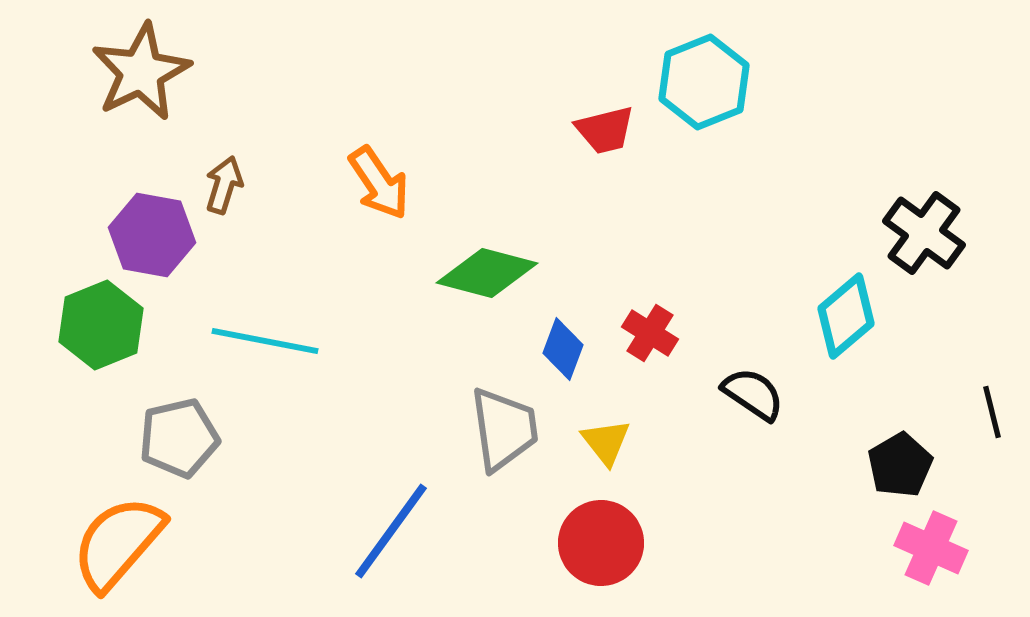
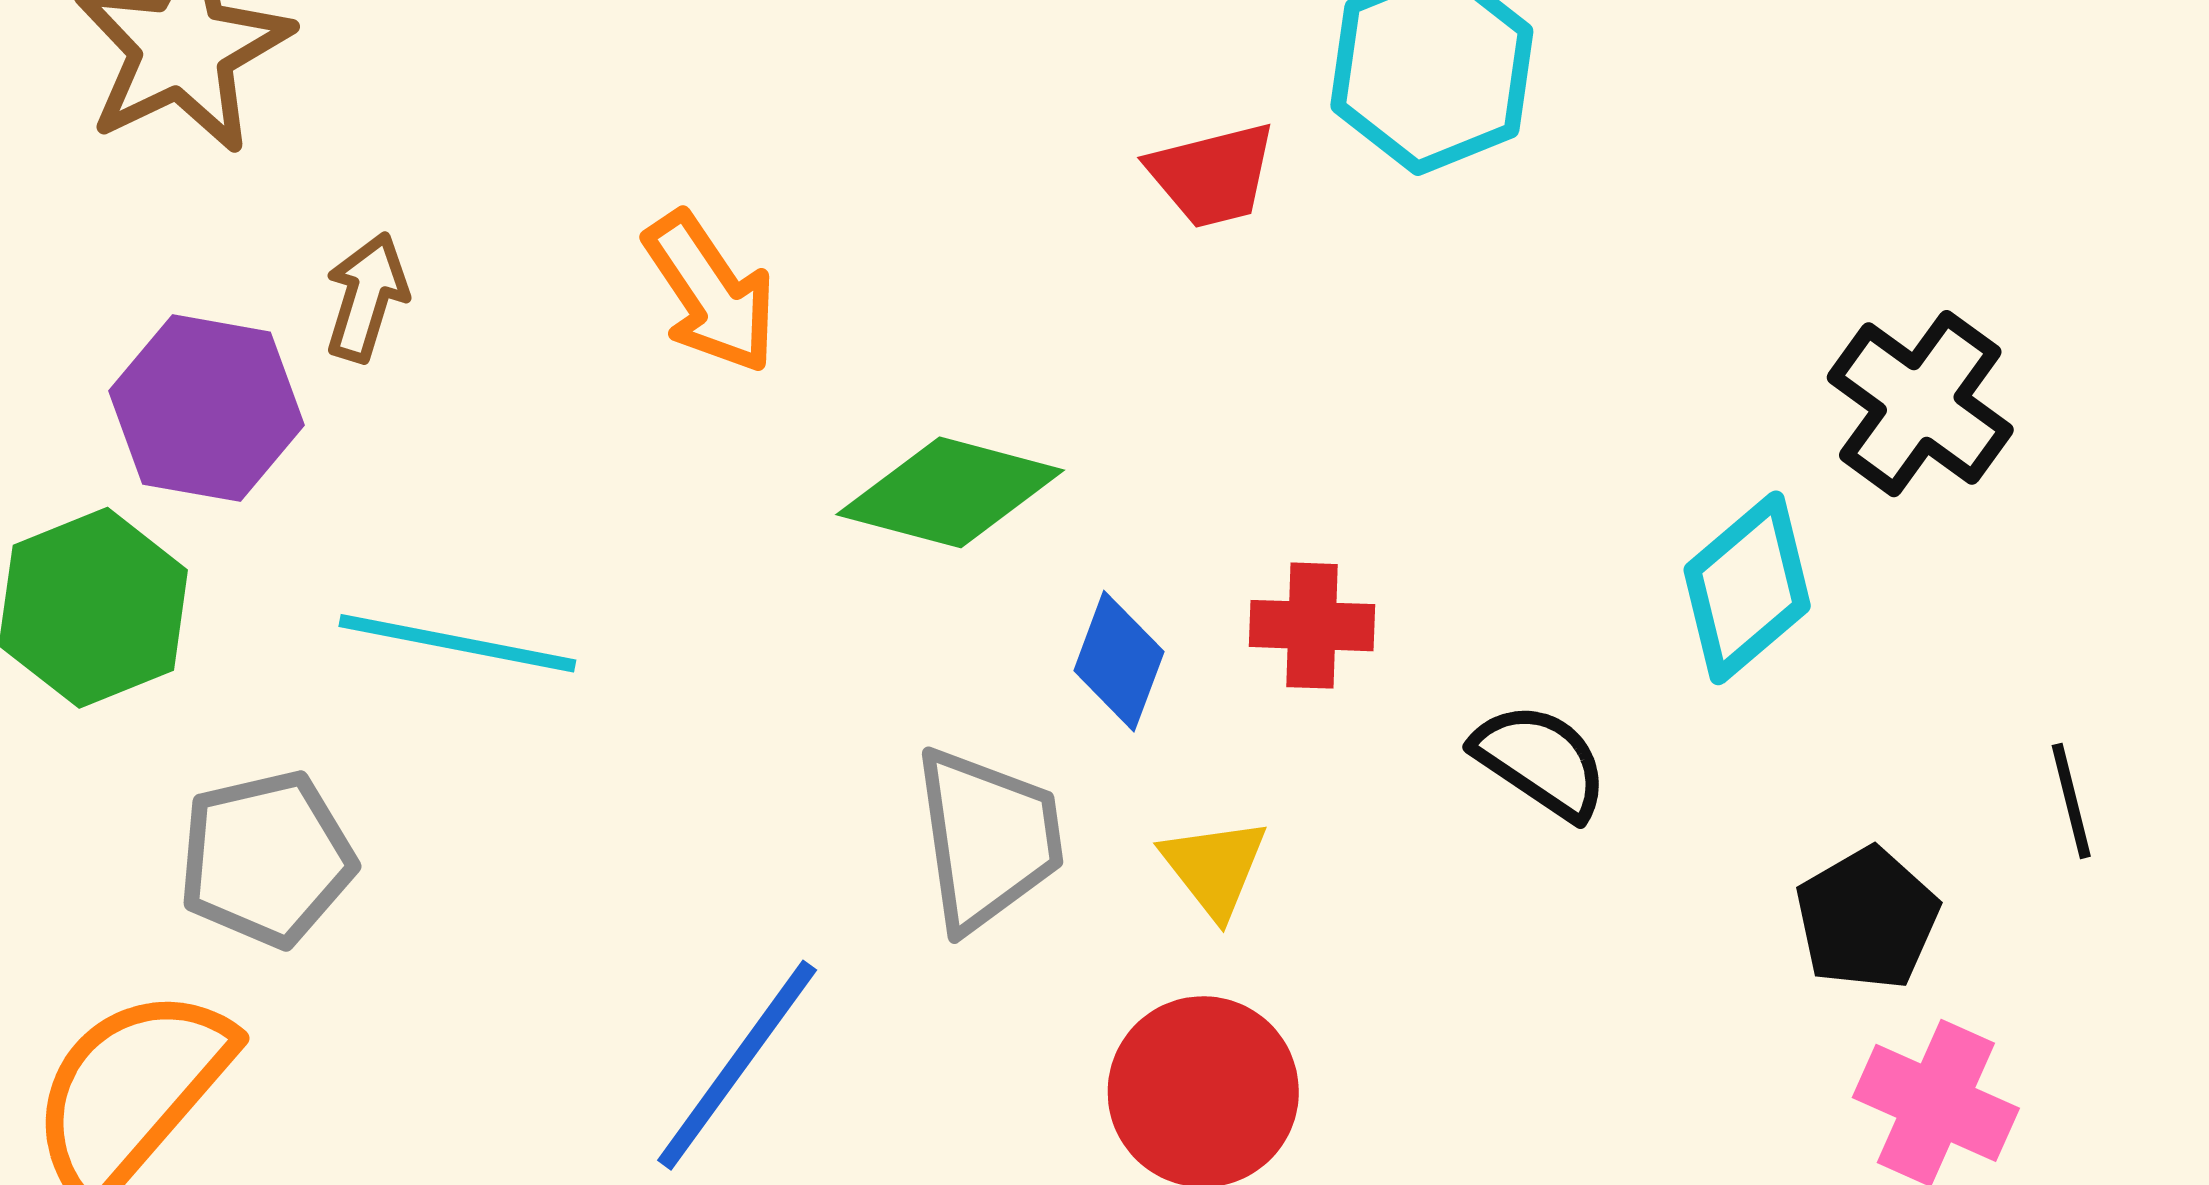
red cross: (650, 333) -> (1312, 626), turned -30

